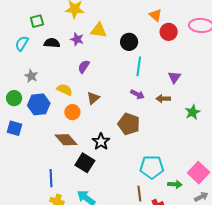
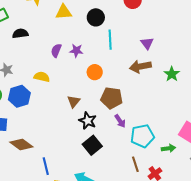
purple star: (77, 39) -> (76, 51), moved
purple arrow: (137, 94) -> (120, 121), moved, turned 40
brown triangle: (93, 98) -> (74, 101), moved
brown arrow: (163, 99) -> (140, 67), size x1.5
orange circle: (72, 112) -> (95, 72), moved
brown diamond: (66, 140) -> (21, 144), moved
black square: (85, 163) -> (92, 145), moved, turned 30

